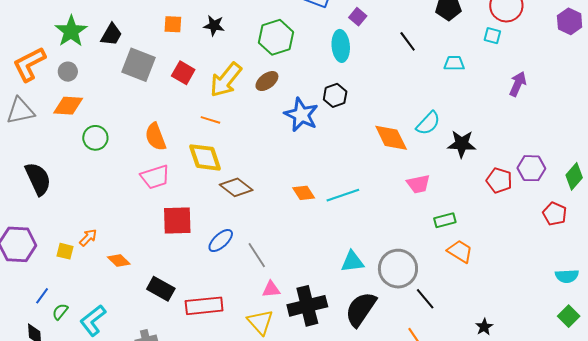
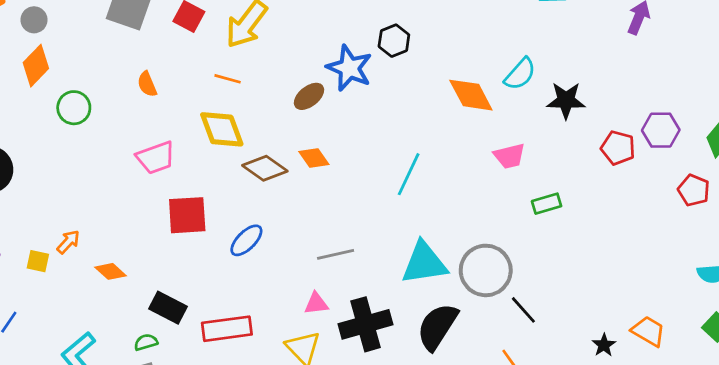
brown ellipse: (267, 81) -> (309, 96), moved
orange diamond: (68, 106) -> (36, 66), turned -48
orange semicircle: (155, 137) -> (147, 84), moved, size x0.7
orange diamond: (304, 193) -> (314, 158), moved
cyan line: (343, 195) -> (409, 174), turned -44
orange trapezoid: (460, 251) -> (648, 331), moved
gray line: (257, 255) -> (336, 254), moved, turned -68
cyan triangle: (352, 262) -> (424, 263), size x1.5
green semicircle: (60, 312) -> (146, 342), moved, turned 36

